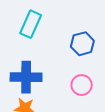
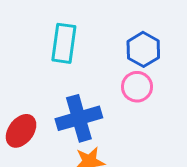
pink circle: (82, 85) -> (137, 87), moved

